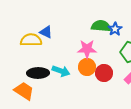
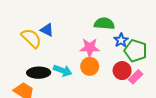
blue star: (115, 29) -> (121, 40), moved
yellow semicircle: (31, 40) -> (31, 38), turned 45
red circle: (104, 73) -> (122, 71), moved

